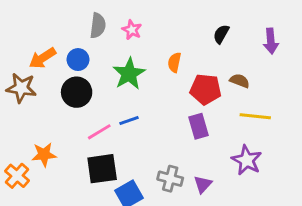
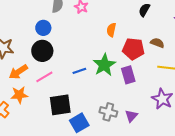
orange arrow: (43, 58) -> (18, 72), moved
green star: (129, 74) -> (104, 65), moved
pink line: (99, 132) -> (44, 77), moved

